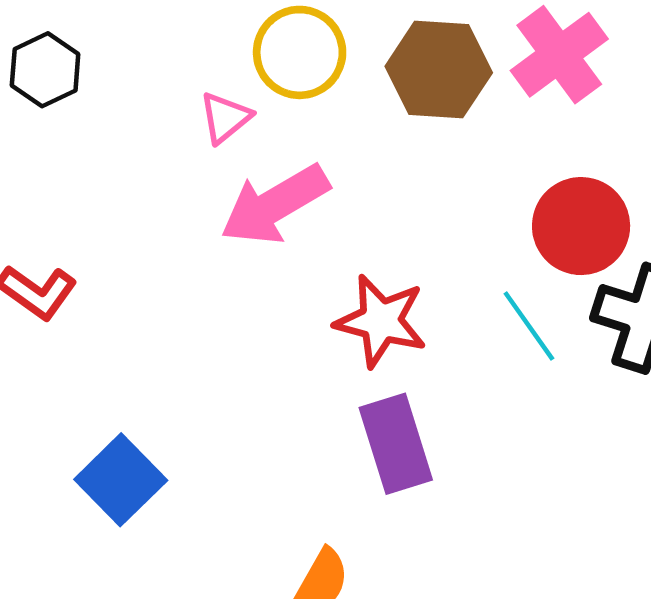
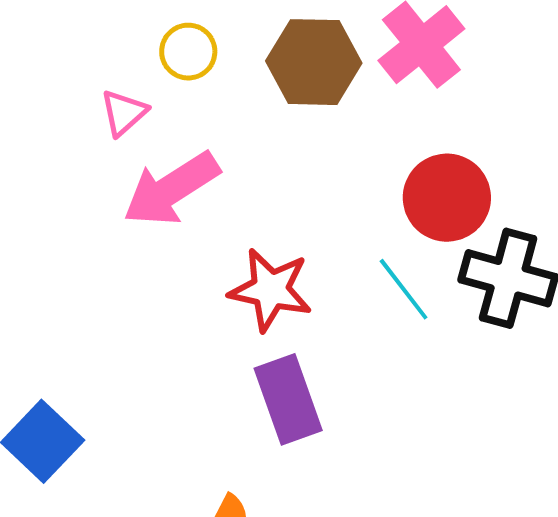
yellow circle: (300, 52) -> (188, 52), size x0.7

